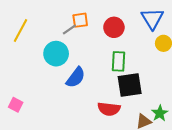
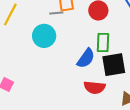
gray line: (69, 30) -> (56, 13), turned 32
blue semicircle: (76, 77) -> (86, 58), moved

